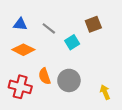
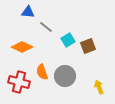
blue triangle: (20, 24) -> (28, 12), moved
brown square: (93, 24) -> (88, 46), moved

